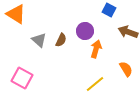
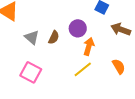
pink square: (22, 78) -> (31, 72), moved
yellow line: (95, 84) -> (83, 69), moved

